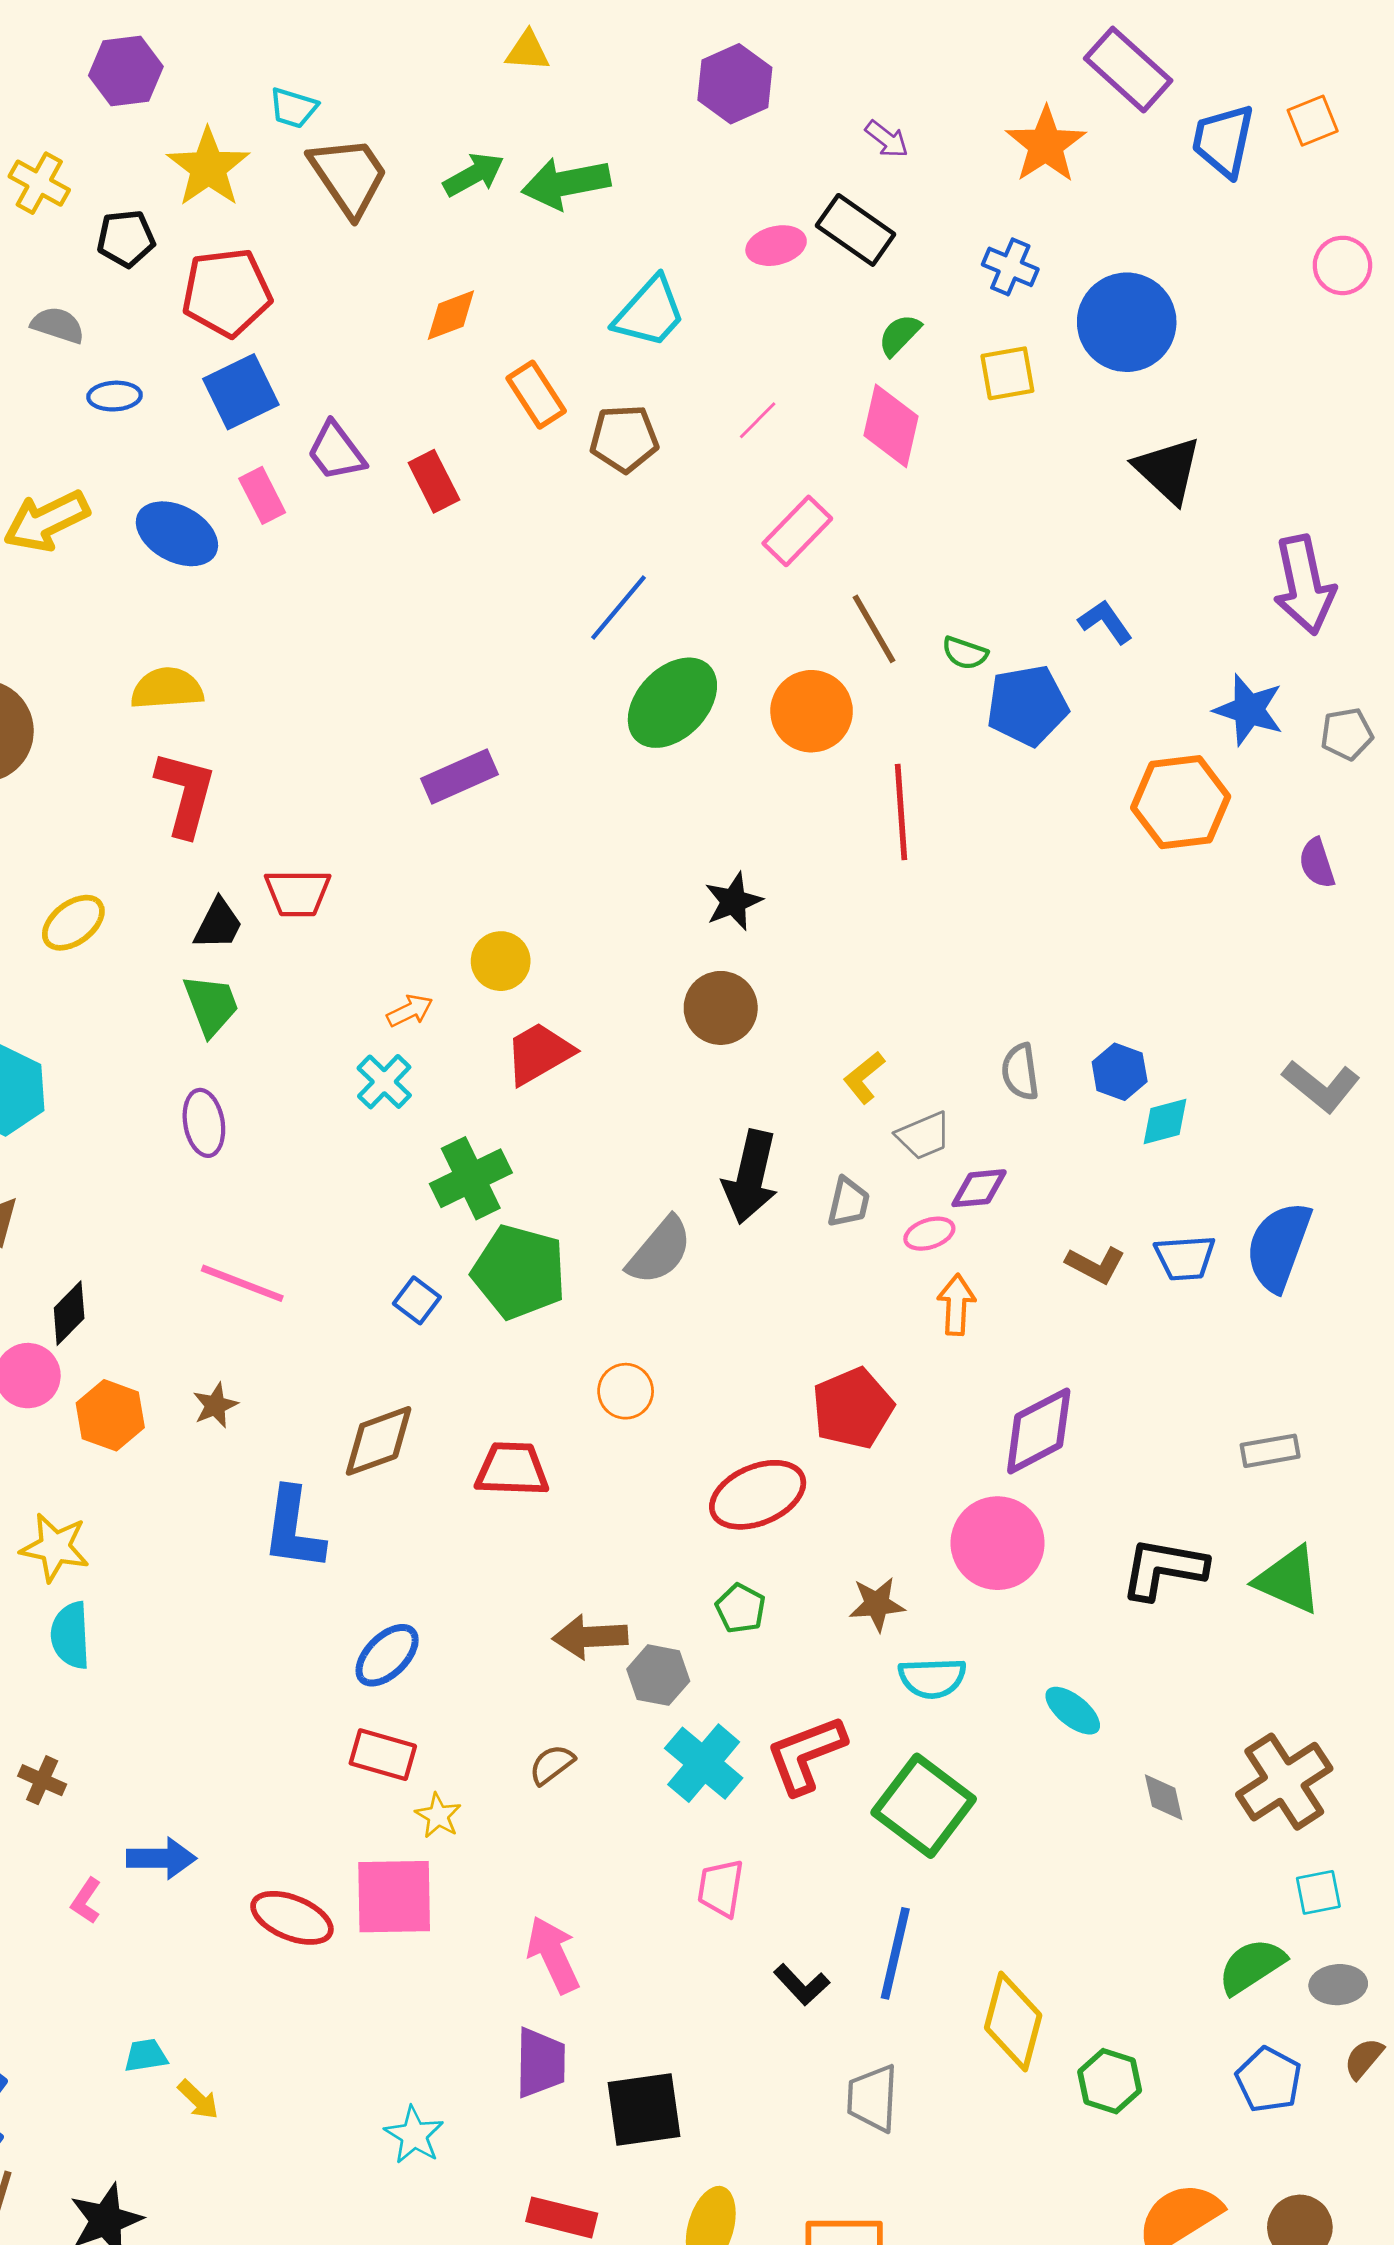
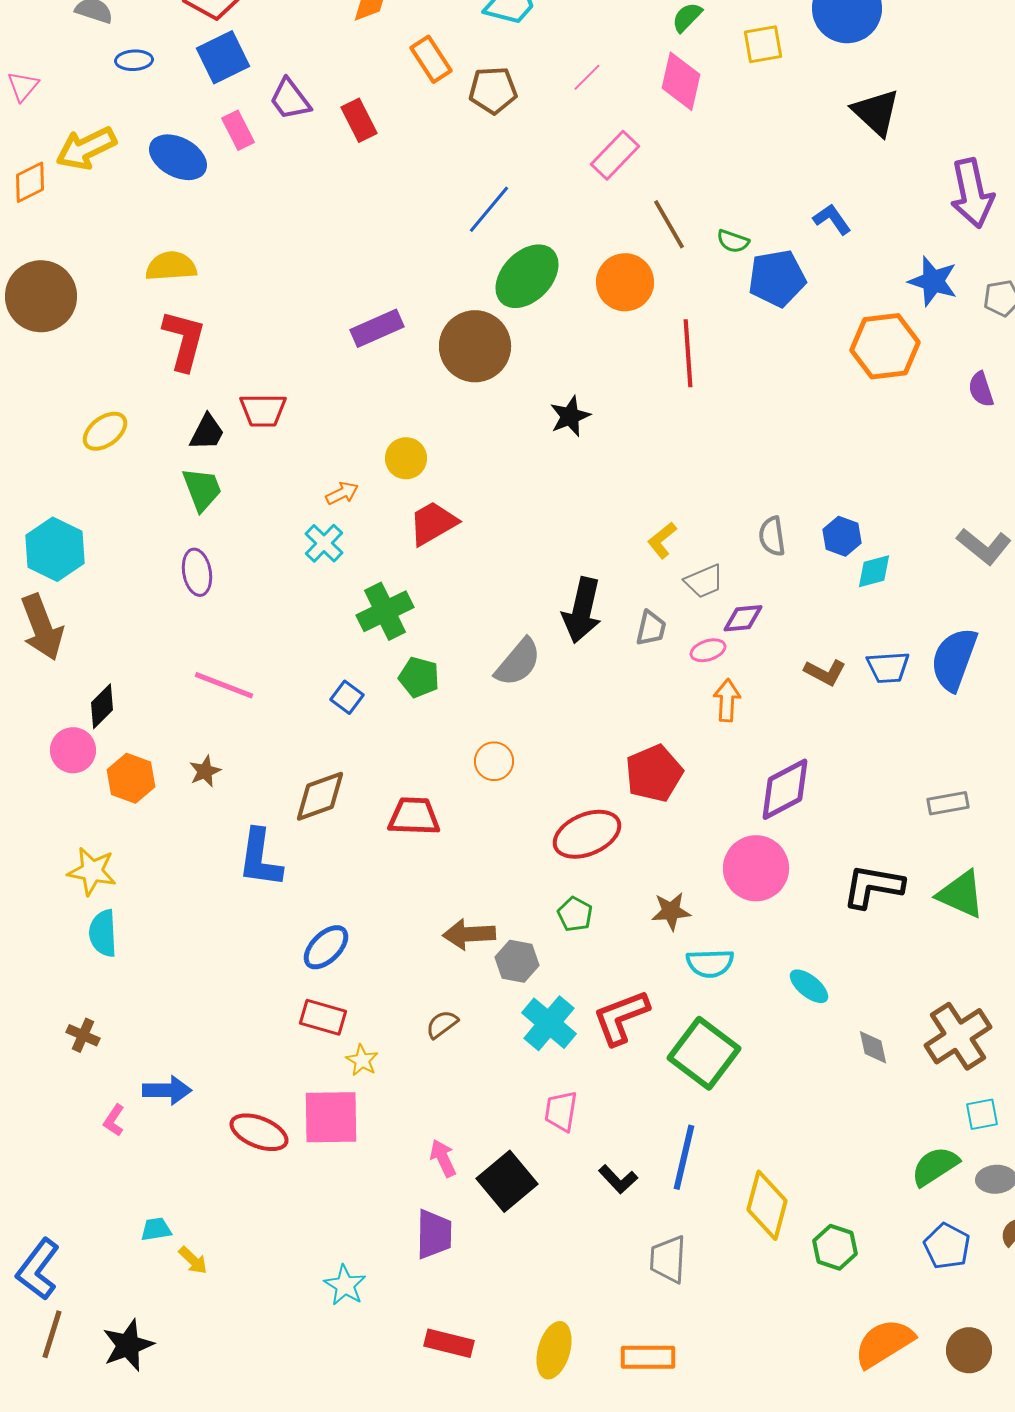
brown circle: (721, 1008) -> (475, 346), moved, size x1.4
green pentagon: (519, 1272) -> (419, 677), size x0.6
pink arrow: (553, 1955) -> (443, 1158), size x0.7
black square: (644, 2110) -> (507, 1181), moved, turned -32

